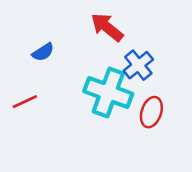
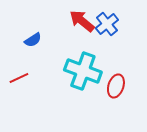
blue cross: (138, 65) -> (107, 24), moved

